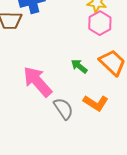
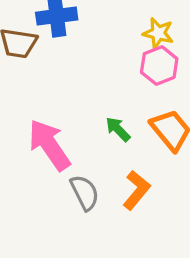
orange L-shape: (96, 103) -> (136, 190), turned -90

